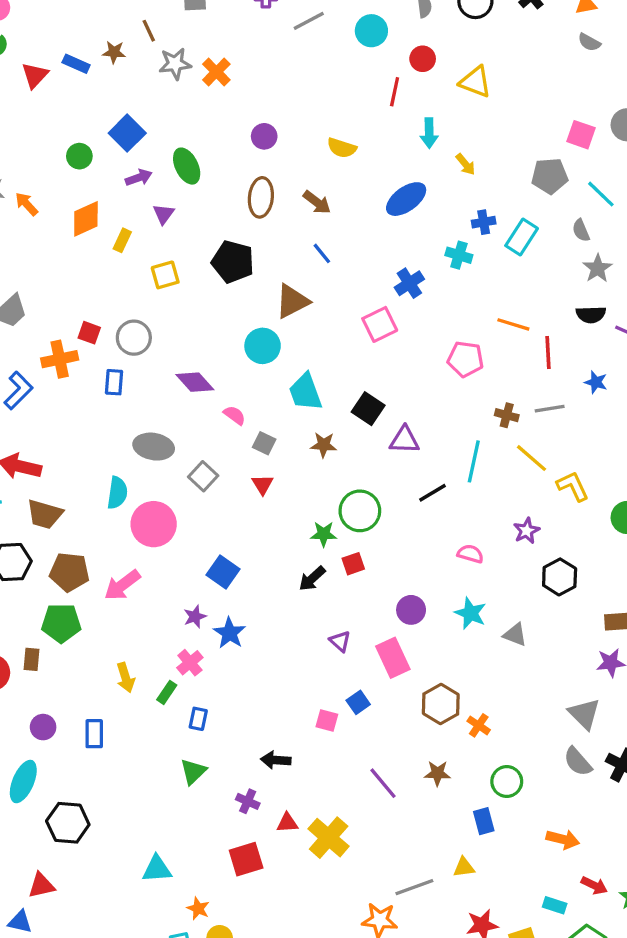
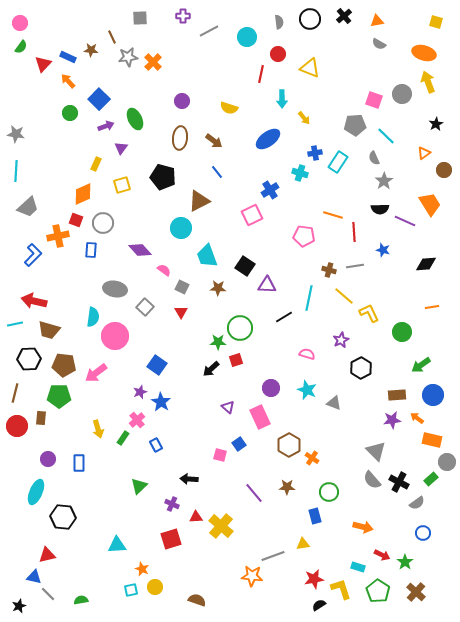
orange arrow: (27, 204) -> (68, 81), moved
orange diamond: (86, 219) -> (83, 194), moved
blue rectangle: (198, 719) -> (156, 445), moved, turned -40

